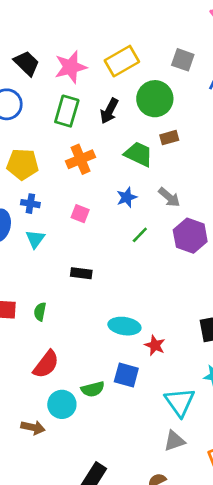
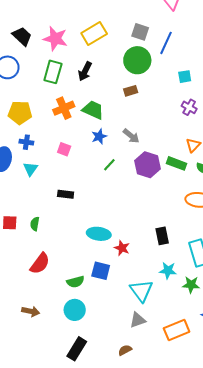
pink star: (71, 67) -> (55, 39), turned 30
green circle: (155, 99) -> (137, 60), moved
green trapezoid: (139, 154) -> (93, 110), moved
cyan circle: (62, 404) -> (75, 310), moved

